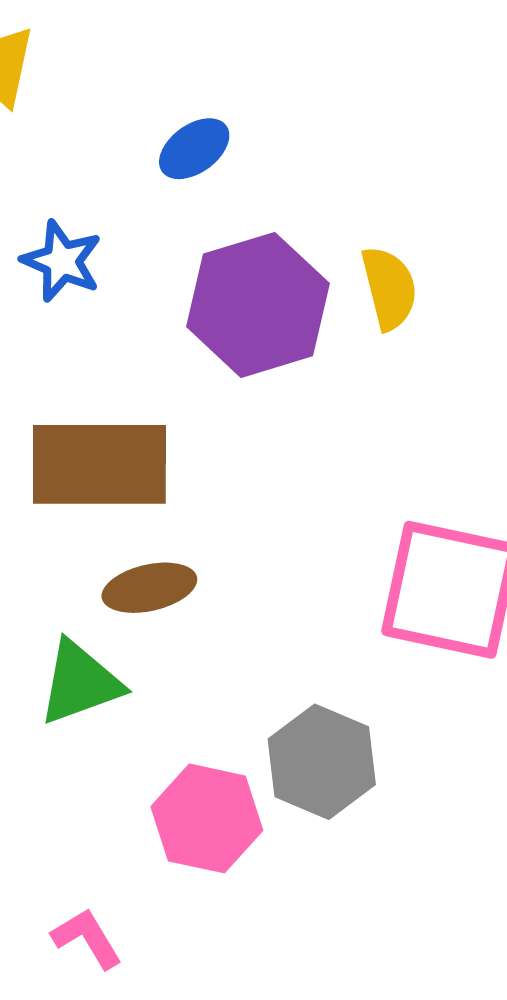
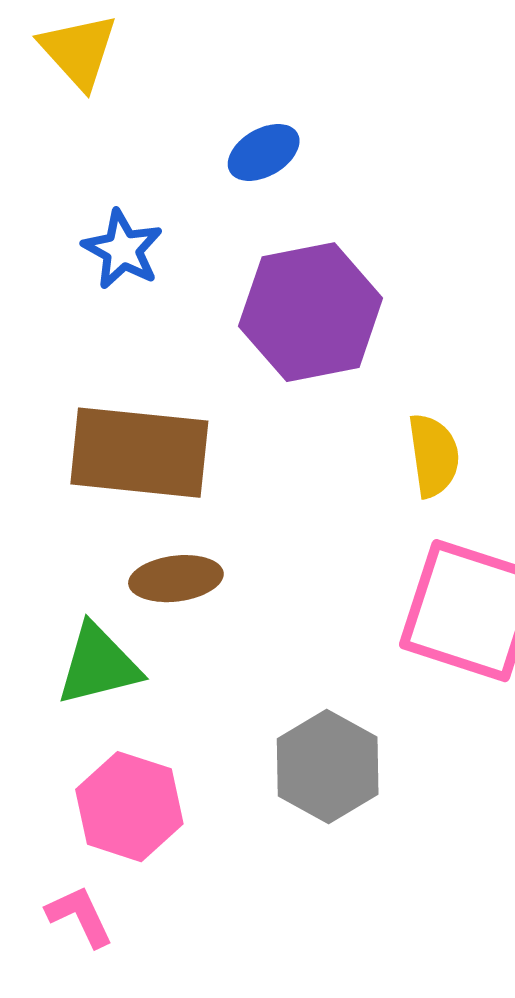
yellow semicircle: (389, 288) -> (434, 455), moved
pink hexagon: (207, 818) -> (129, 807), moved

